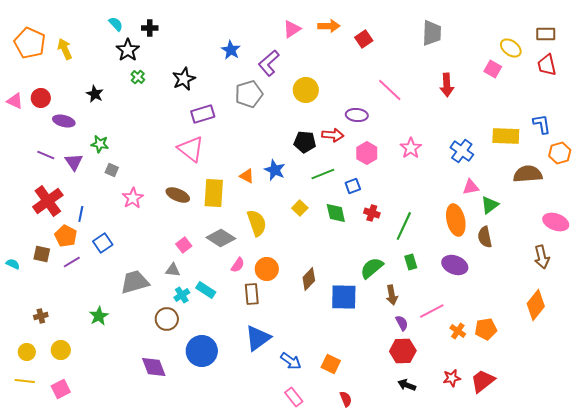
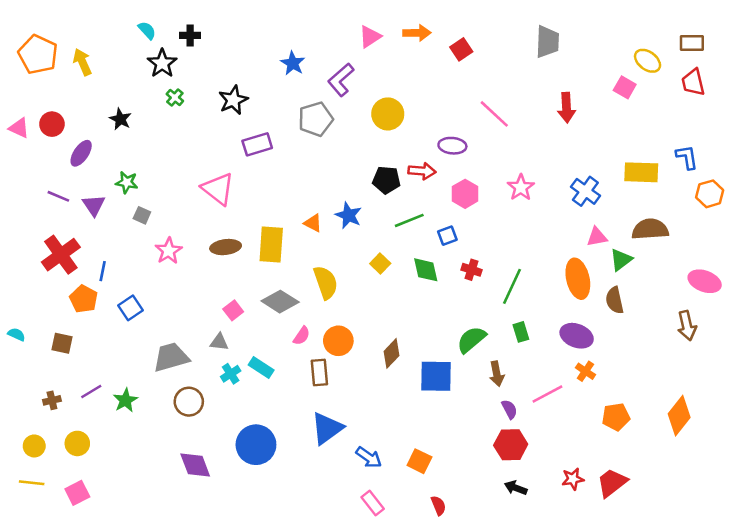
purple ellipse: (64, 121) -> (81, 153), turned -70
pink triangle: (191, 149) -> (218, 189), moved
brown semicircle: (528, 174) -> (650, 229), moved
brown ellipse: (178, 195) -> (226, 247), turned -30
brown square: (42, 254) -> (62, 343), moved
purple line: (72, 262) -> (91, 391), moved
orange diamond: (536, 305) -> (679, 416), moved
brown circle: (167, 319) -> (189, 402), moved
orange cross: (458, 331) -> (585, 371), moved

